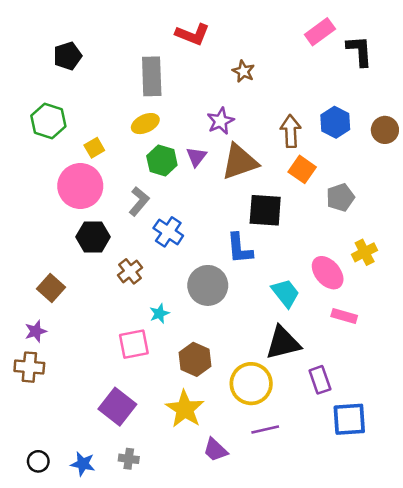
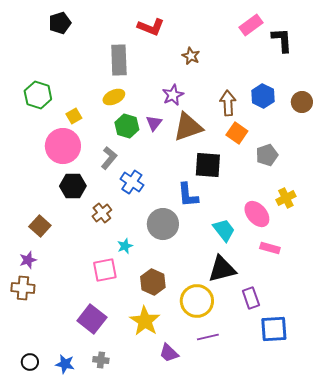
black pentagon: (68, 56) -> (60, 23), moved

